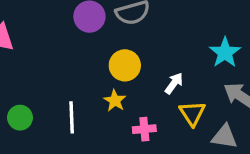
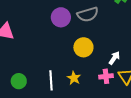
yellow star: (115, 101) -> (74, 78), moved
pink cross: (144, 129) -> (106, 76), moved

